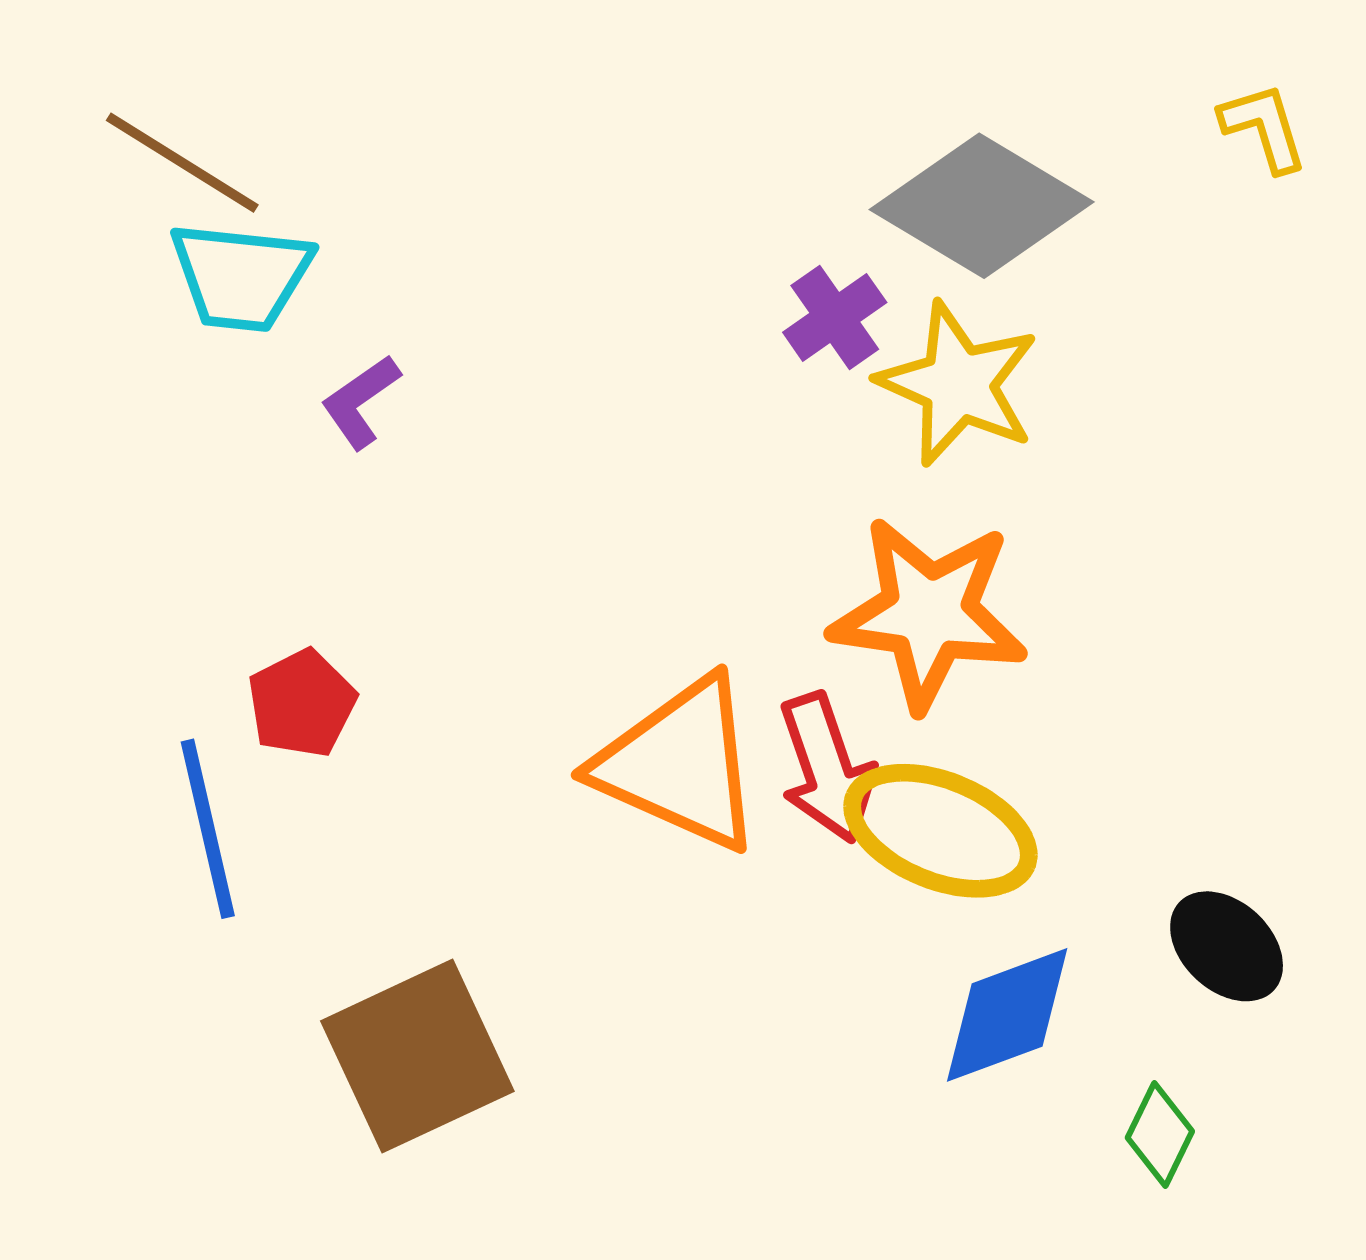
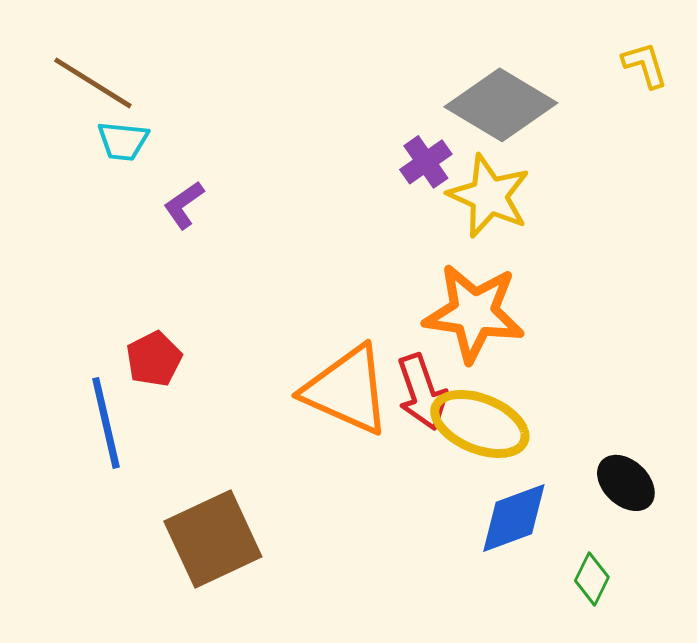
cyan trapezoid: (241, 276) -> (123, 141), size x0.7

